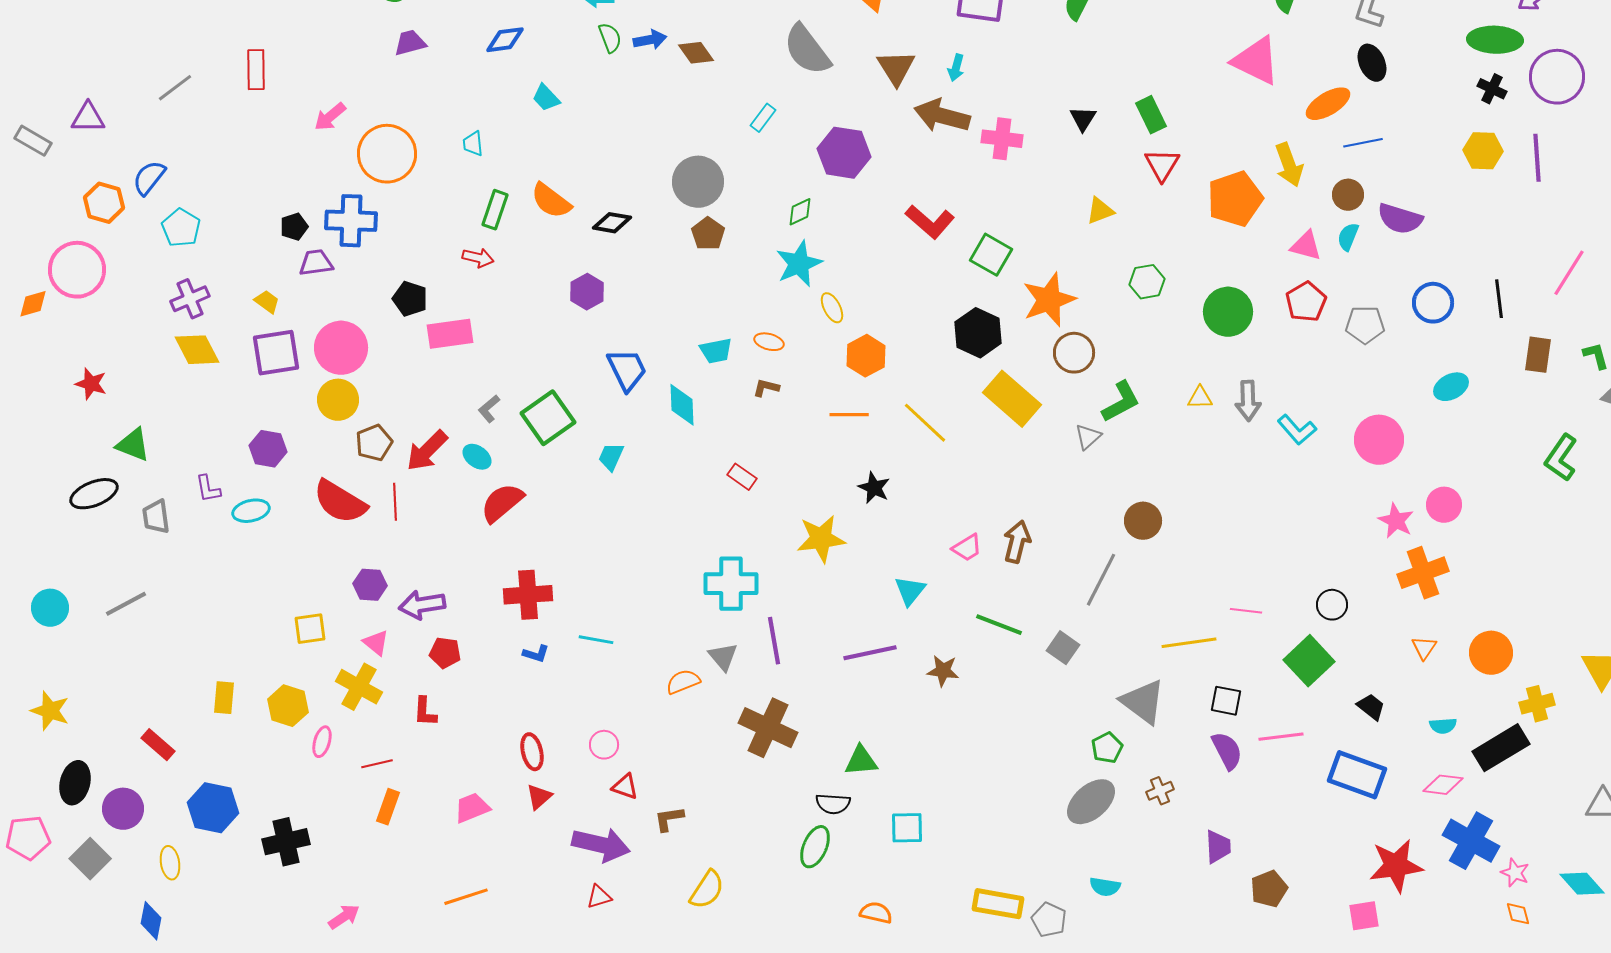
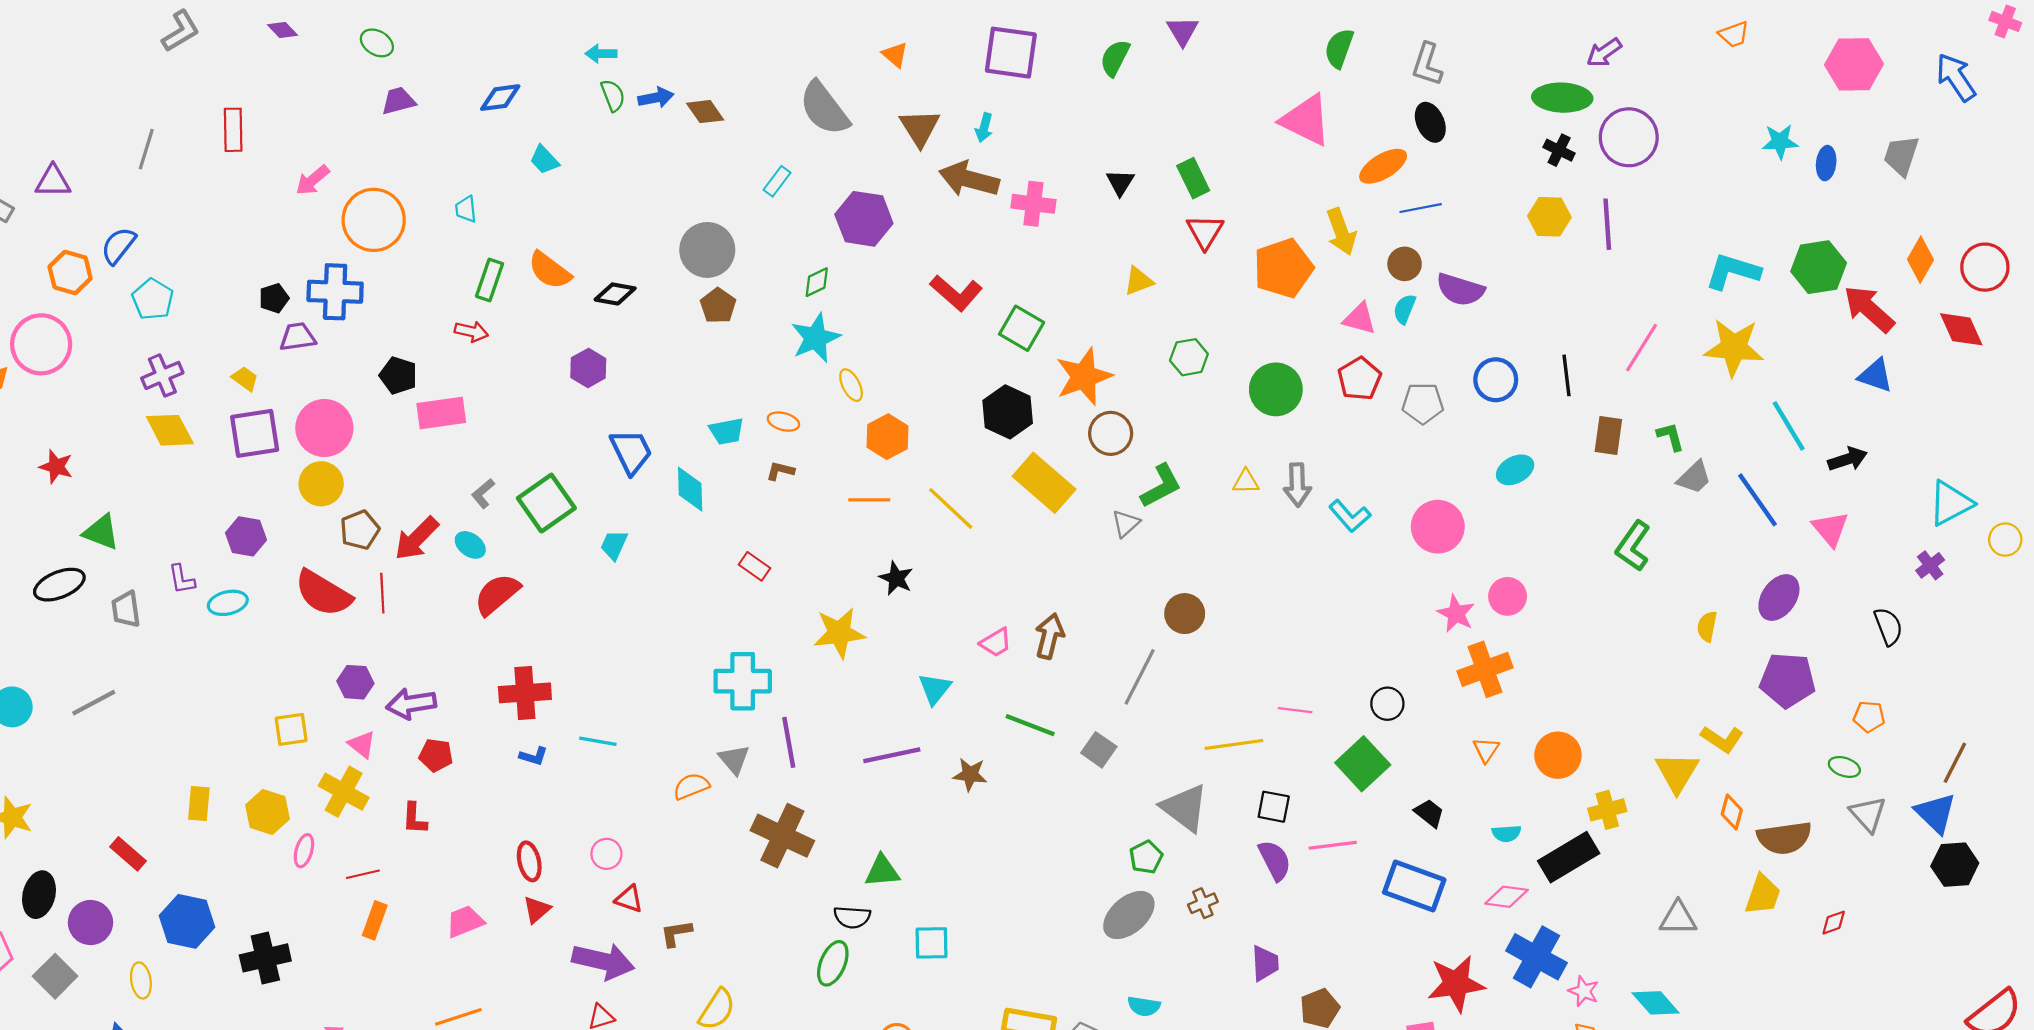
gray line: (175, 88) -> (146, 149), turned -36

